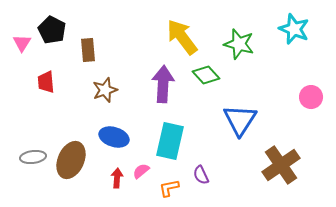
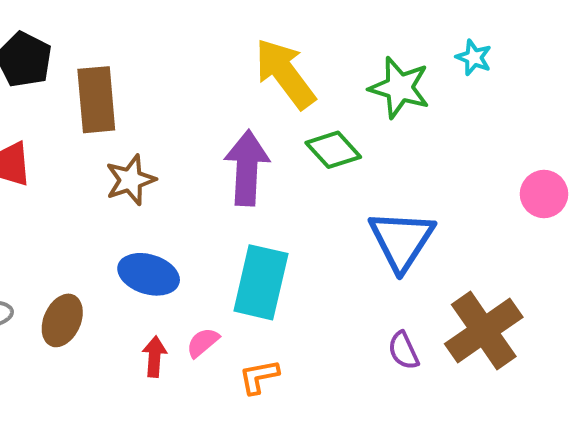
cyan star: (294, 29) -> (474, 57), moved, size x0.6
brown rectangle: (88, 50) -> (96, 100), size x1.4
brown ellipse: (71, 160) -> (62, 320), size x0.7
purple semicircle: (201, 175) -> (403, 351), moved

